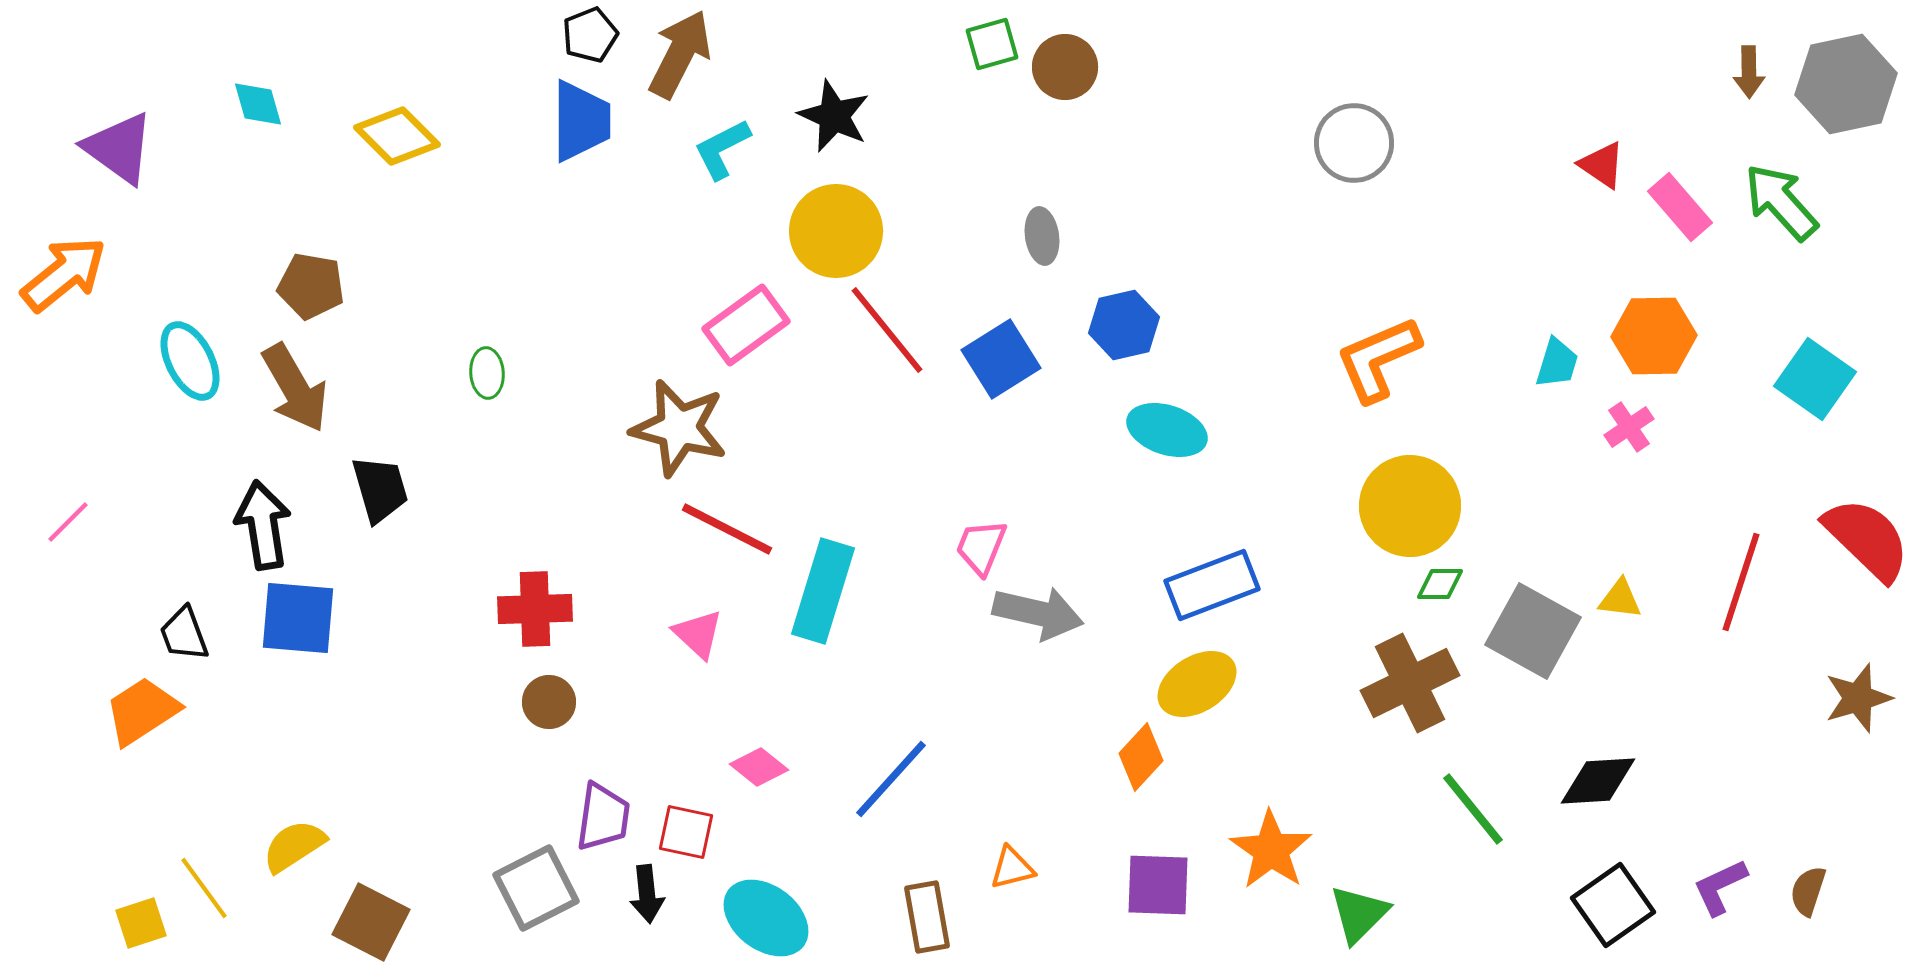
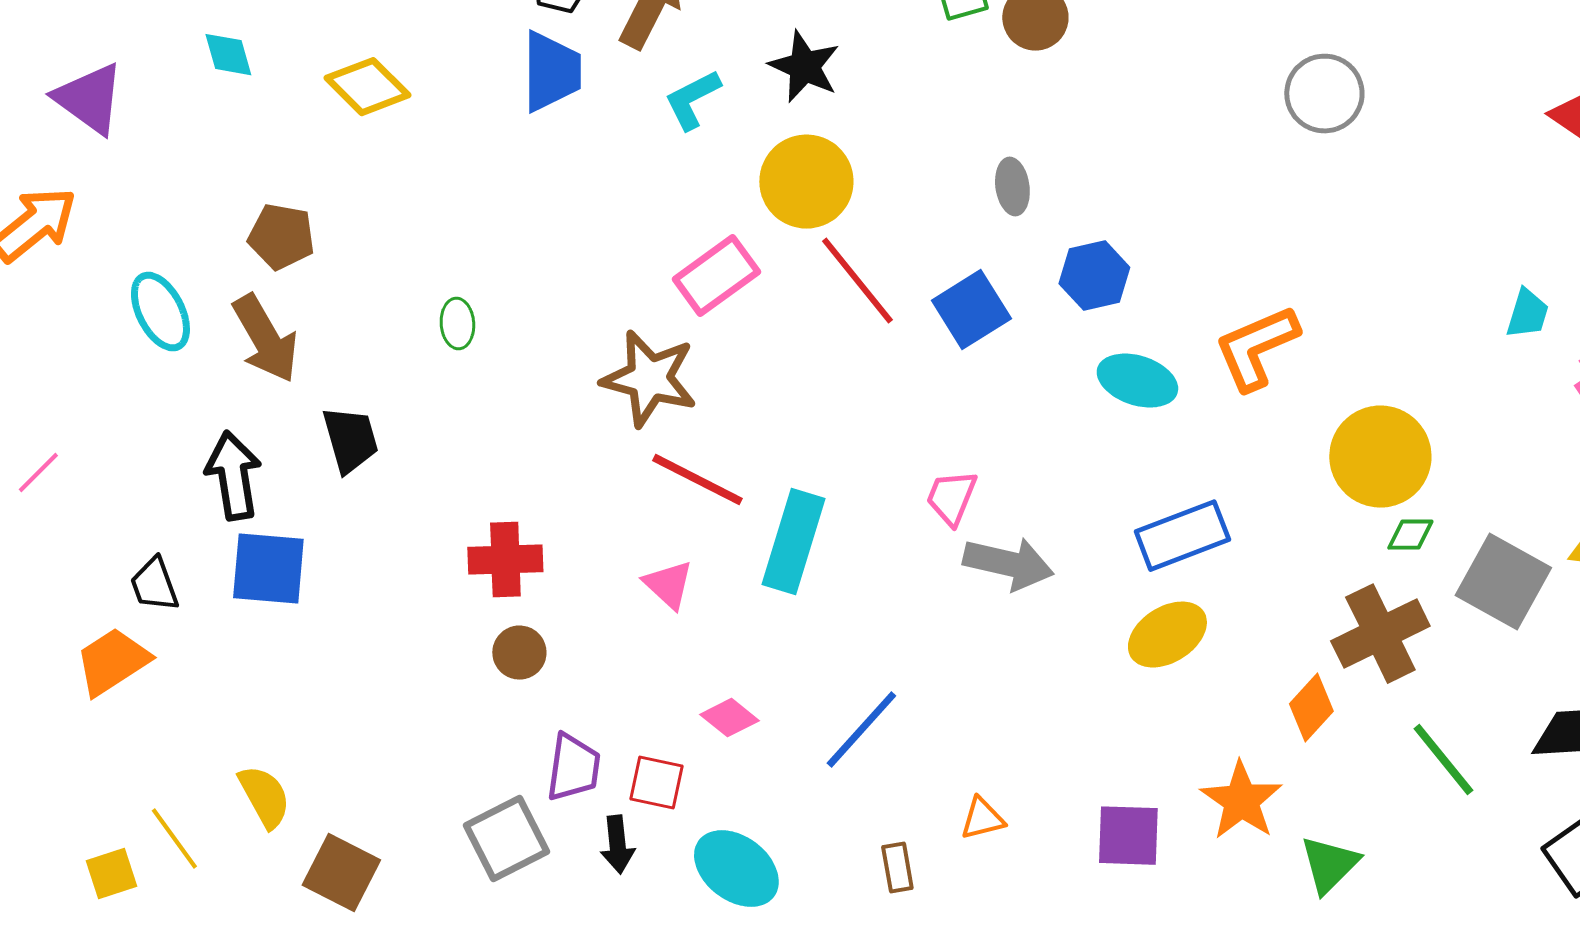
orange L-shape: (1378, 359) -> (1256, 348), moved
orange diamond: (1141, 757) -> (1311, 708), moved
yellow semicircle: (294, 846) -> (264, 797), turned 94
brown rectangle: (927, 917) -> (897, 868), size x0.7

